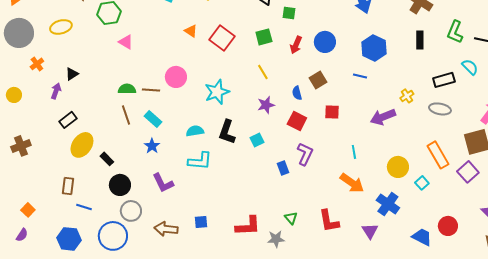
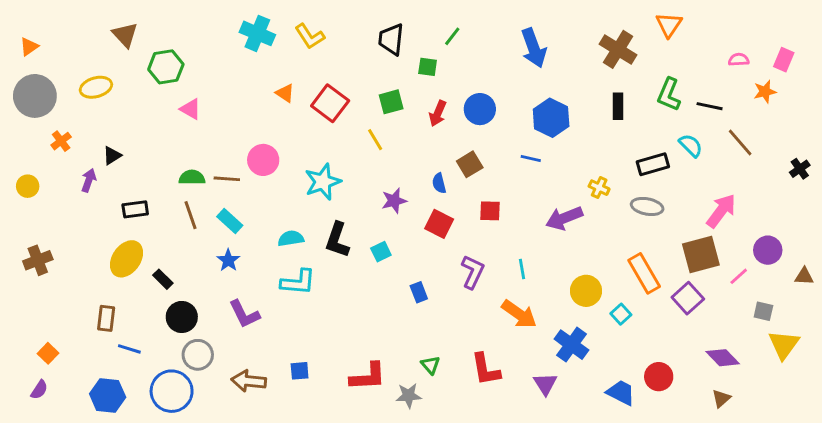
yellow line: (263, 72) -> (375, 140), moved
yellow cross: (407, 96) -> (599, 188), turned -32
black rectangle: (68, 120) -> (135, 209), moved, turned 30
purple L-shape: (305, 154) -> (473, 272), moved

